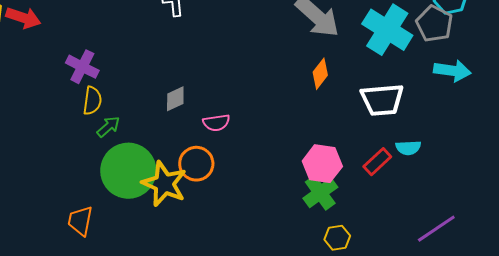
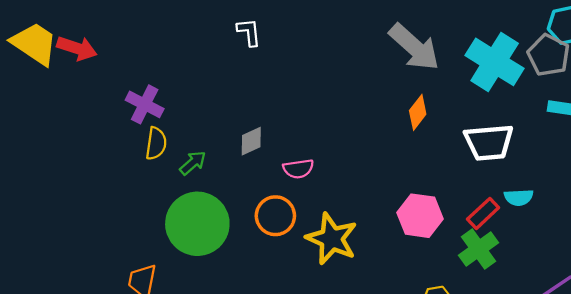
green arrow: (108, 127) -> (193, 163), moved
yellow star: (164, 184) -> (332, 239), moved
green cross: (320, 193) -> (479, 249), moved

